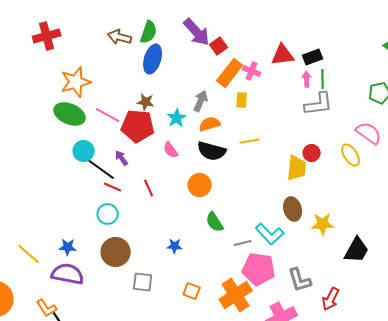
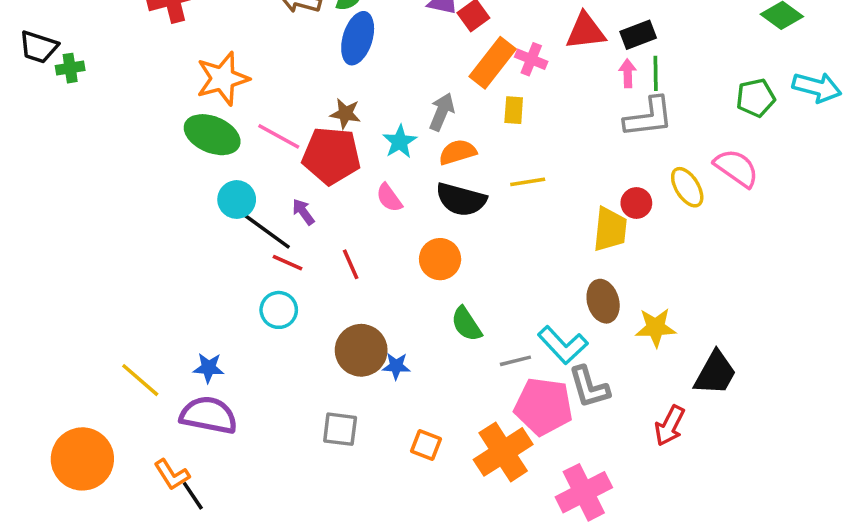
yellow ellipse: (351, 155) -> (687, 187), moved
brown circle: (116, 252) -> (361, 350), moved
gray L-shape: (300, 280) -> (589, 387), moved
red arrow: (331, 299) -> (670, 426), moved

